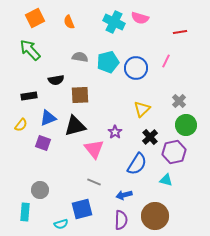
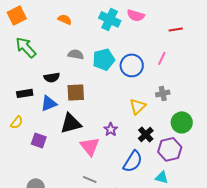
orange square: (35, 18) -> (17, 15), moved
orange semicircle: (69, 22) -> (65, 19), turned 136
gray cross: (179, 101) -> (163, 93), moved, turned 32
blue triangle: (48, 118) -> (49, 103), moved

